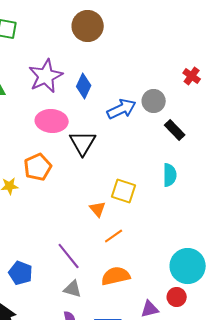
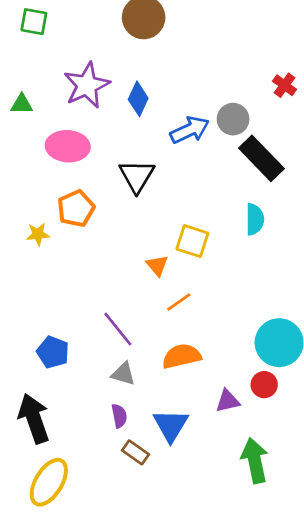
pink ellipse: (52, 121) -> (68, 146), moved
black rectangle: (175, 130) -> (261, 158), size x1.6

